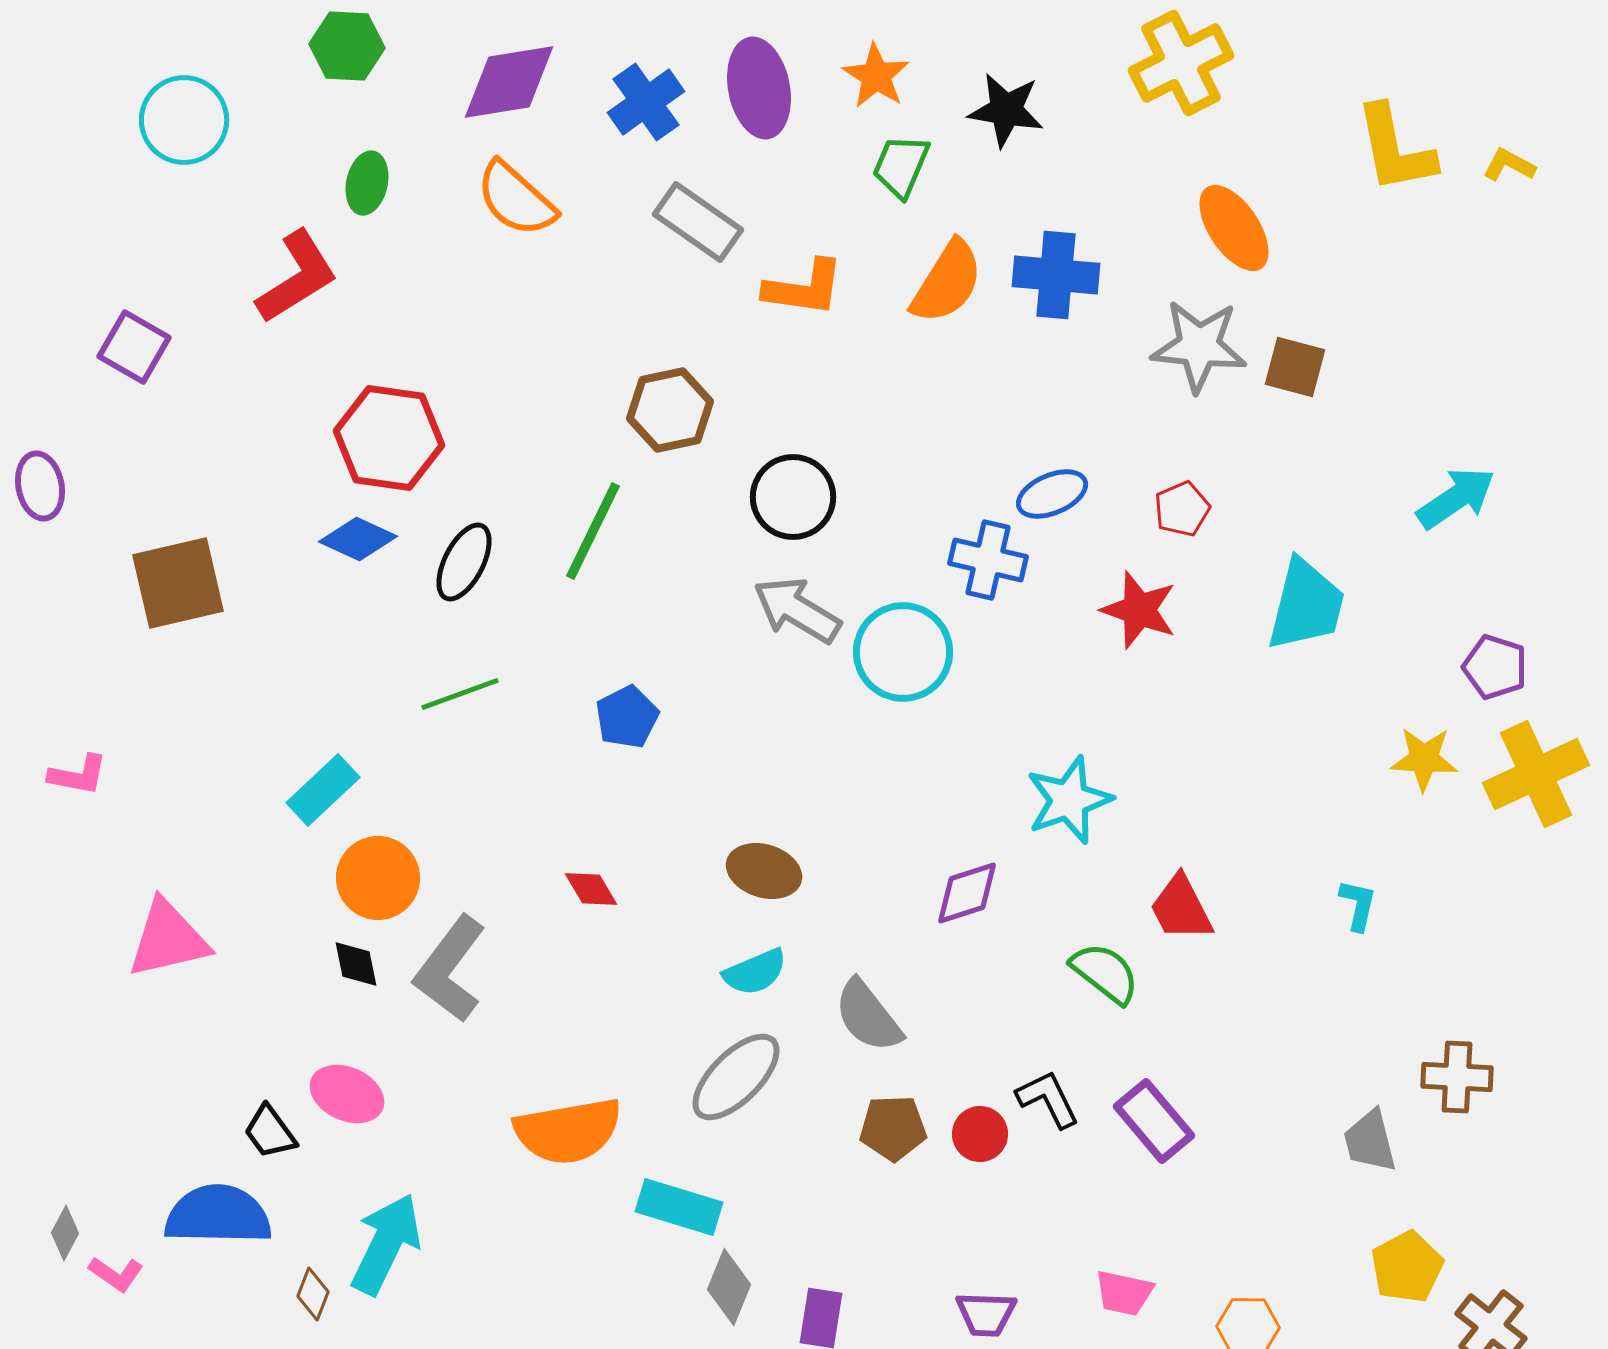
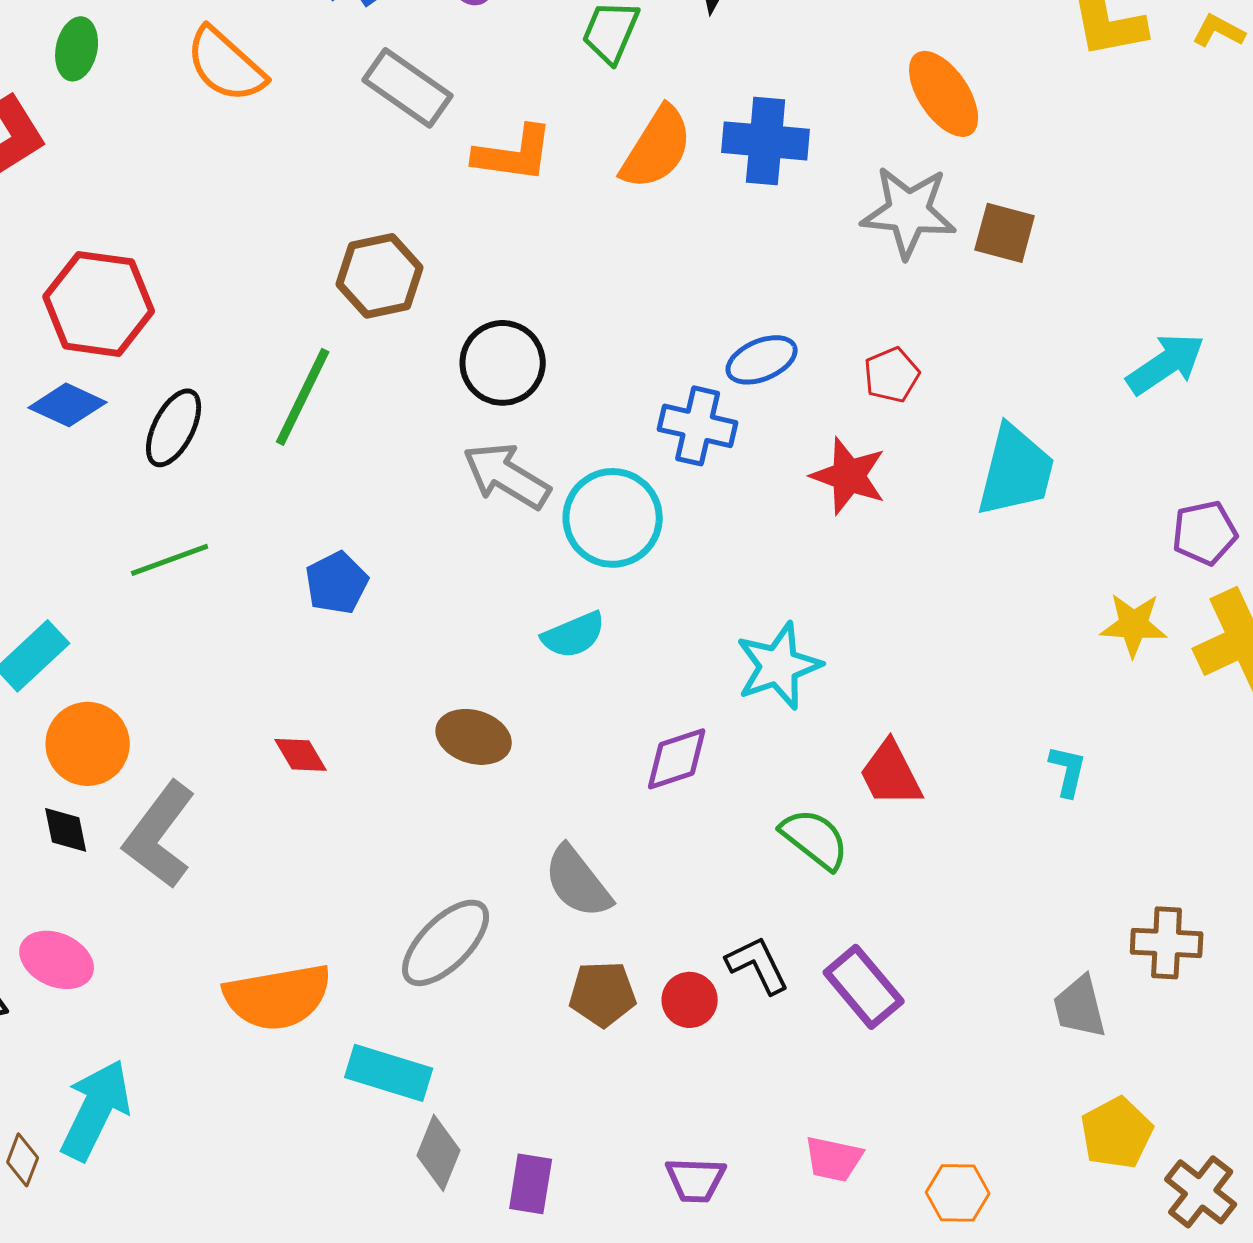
purple pentagon: (1495, 667) -> (1205, 533), turned -30
cyan semicircle: (755, 972) -> (574, 635), moved

